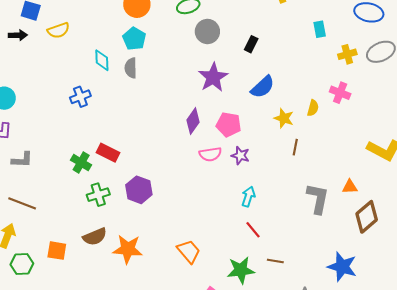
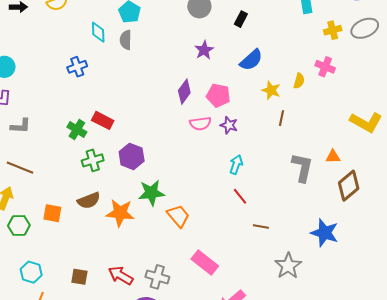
purple star: (213, 77) -> (204, 50), size x0.7
green star: (241, 270) -> (151, 193), moved

